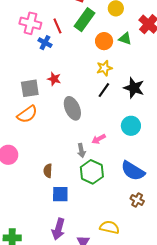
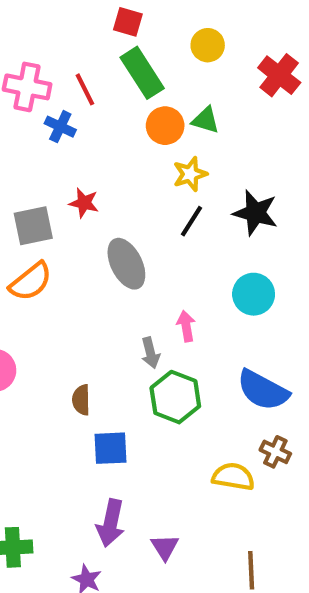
green rectangle: (85, 20) -> (142, 73), turned -65
green triangle: (125, 39) -> (206, 120), moved
orange circle: (104, 41) -> (165, 126), moved
pink arrow: (99, 139) -> (186, 326), turned 112
yellow semicircle: (109, 227) -> (233, 477), moved

